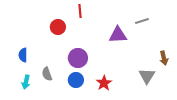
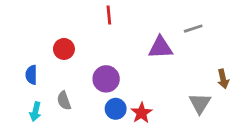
red circle: (58, 27) -> (64, 49), moved
blue circle: (76, 80) -> (116, 109), moved

